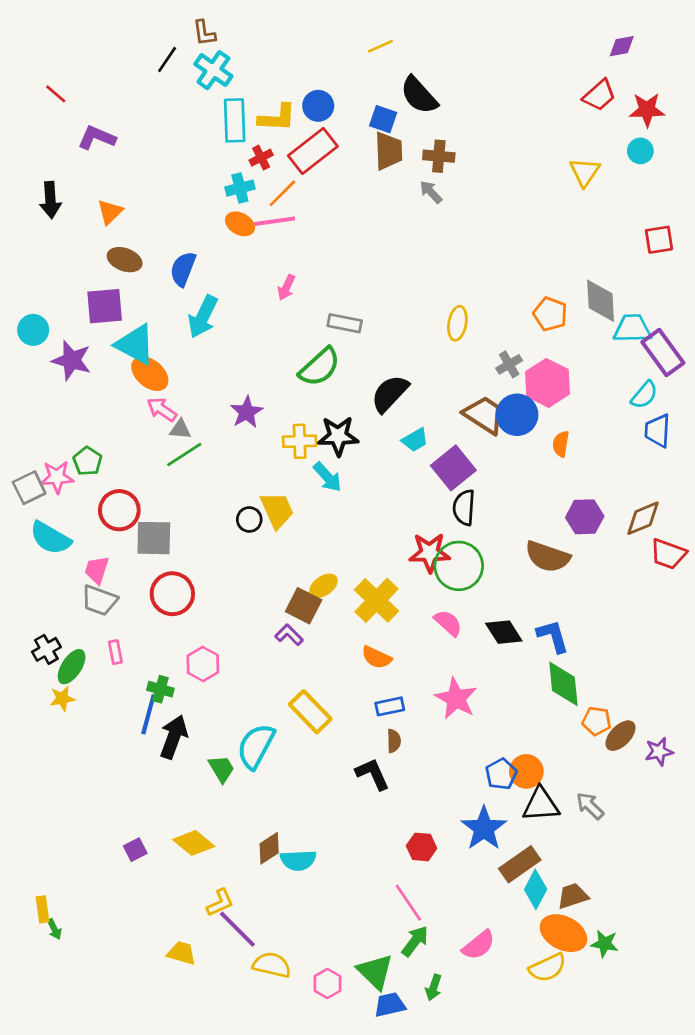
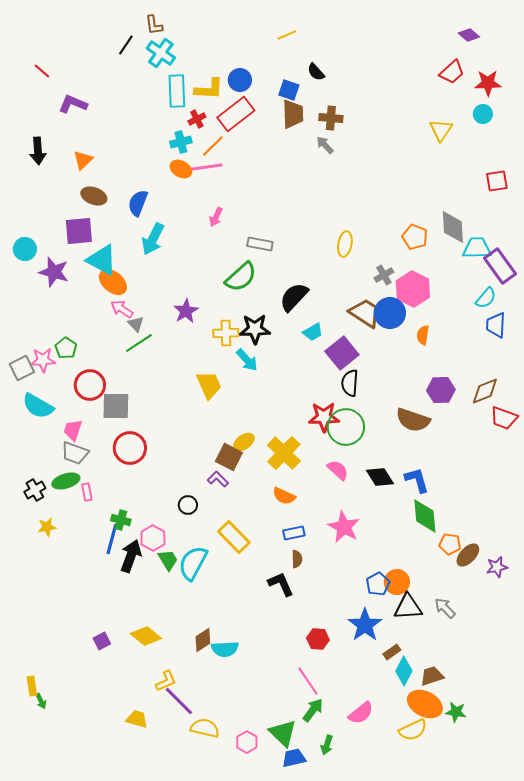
purple diamond: (622, 46) -> (469, 35), turned 50
black semicircle: (419, 95) -> (316, 72), size x0.6
gray triangle: (180, 429) -> (136, 324), turned 42
black circle: (249, 519) -> (188, 505), moved
pink hexagon: (203, 664) -> (153, 538), moved
green ellipse: (72, 667) -> (66, 481), moved, turned 40
green trapezoid: (221, 769) -> (168, 560), moved
brown rectangle: (520, 864) -> (392, 652), size x0.6

